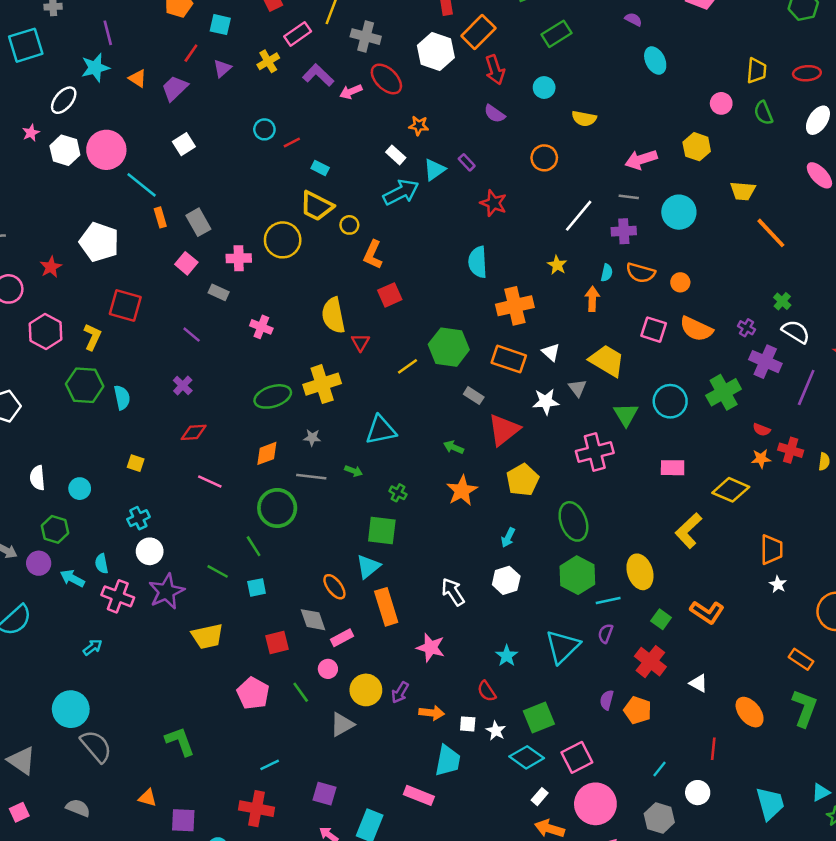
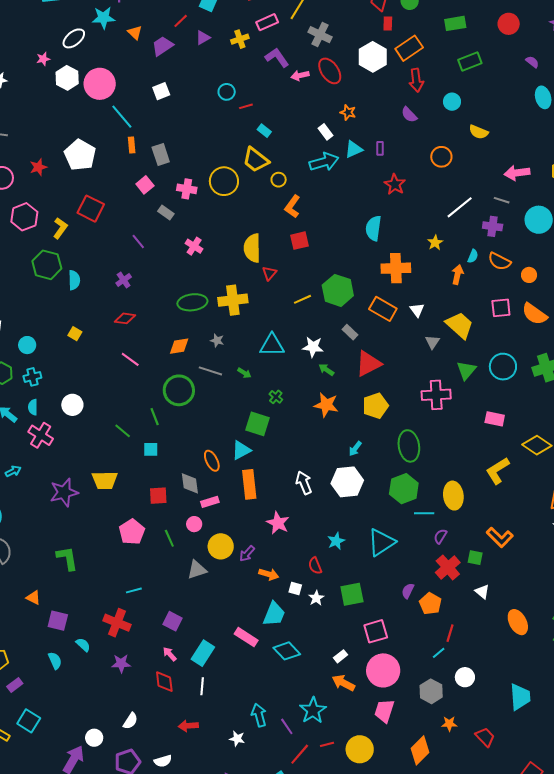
purple rectangle: (467, 162) -> (380, 148), turned 32
pink square: (654, 330) -> (501, 308), turned -35
white star: (546, 402) -> (313, 347), moved
orange star: (462, 491) -> (326, 405), turned 30
cyan cross: (138, 518) -> (32, 377), moved
white hexagon: (506, 580) -> (347, 482), size x1.4
purple star: (166, 592) -> (64, 492), moved
green square: (661, 619) -> (475, 558), moved, turned -35
purple semicircle: (606, 633) -> (440, 536), moved
red line: (713, 749) -> (450, 633), moved
cyan diamond: (527, 757) -> (287, 651), moved

